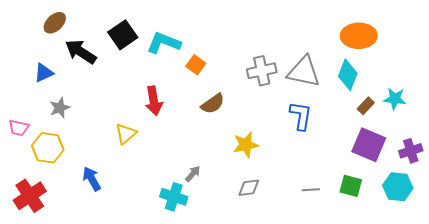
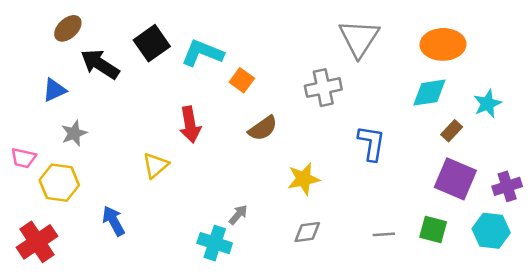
gray triangle: (304, 72) -> (359, 38), moved, turned 51
cyan diamond: (348, 75) -> (429, 93), turned 60
cyan star: (395, 99) -> (487, 104), moved, turned -30

